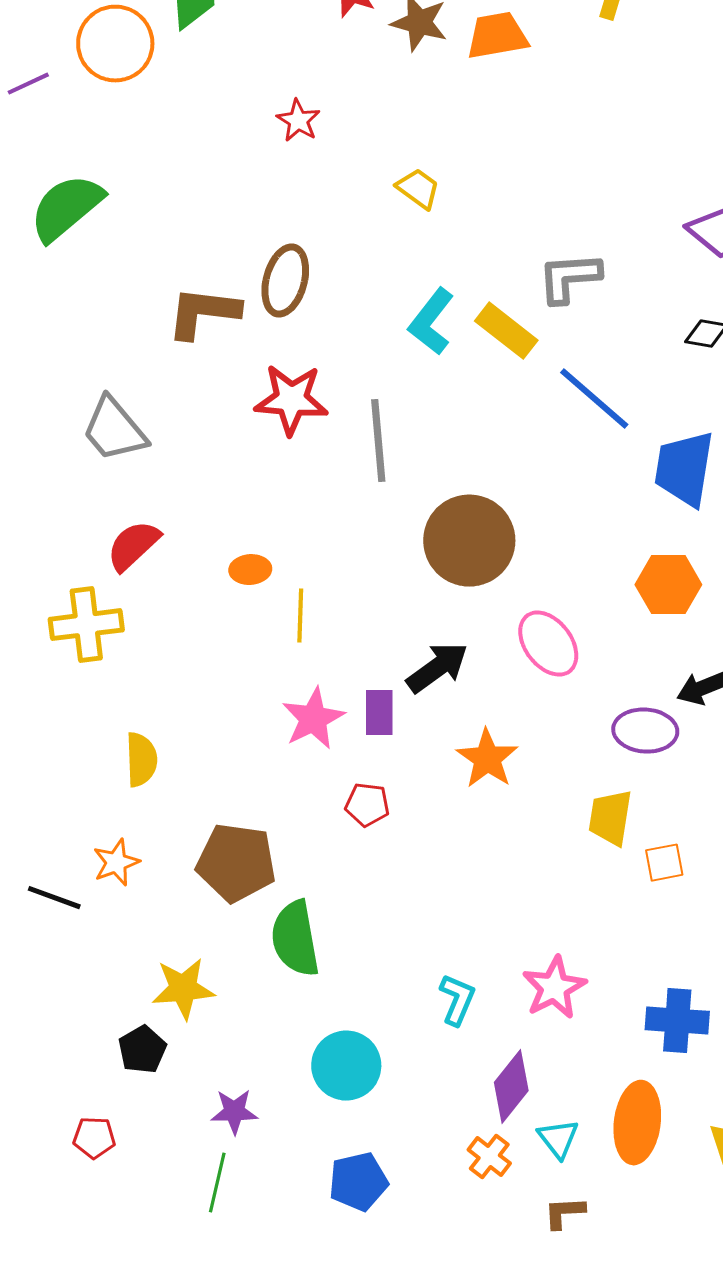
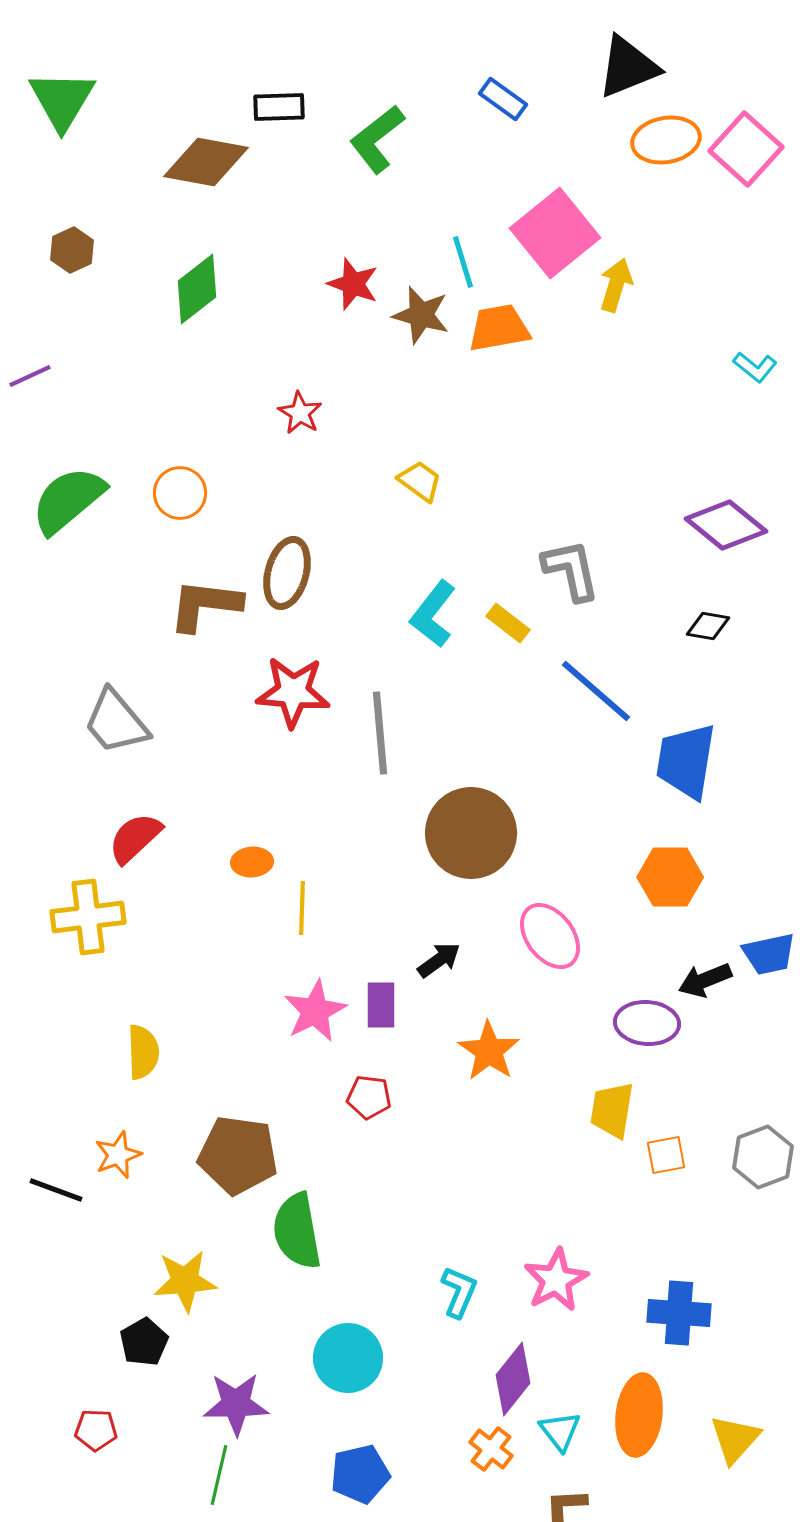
orange circle: (115, 44) -> (180, 493), moved, size x0.7
gray L-shape: (569, 278) -> (571, 570), turned 82
yellow rectangle: (506, 331) -> (508, 623), size x0.7
black arrow: (437, 668) -> (439, 960), size x0.7
purple star: (234, 1112) -> (236, 1404), size x1.4

